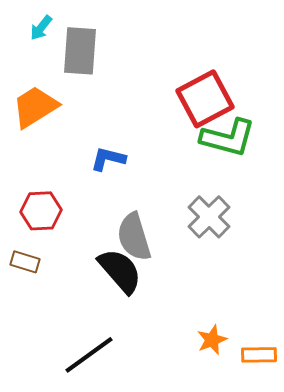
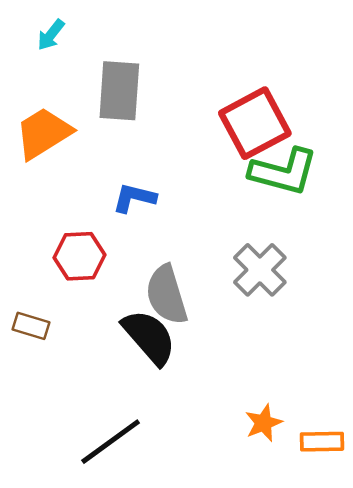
gray rectangle: (80, 51) -> (119, 91), moved
red hexagon: (41, 211) -> (79, 256), moved

